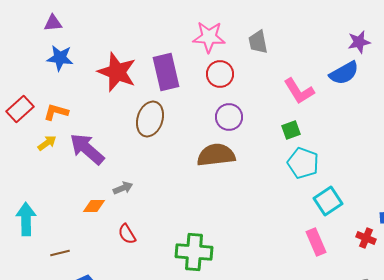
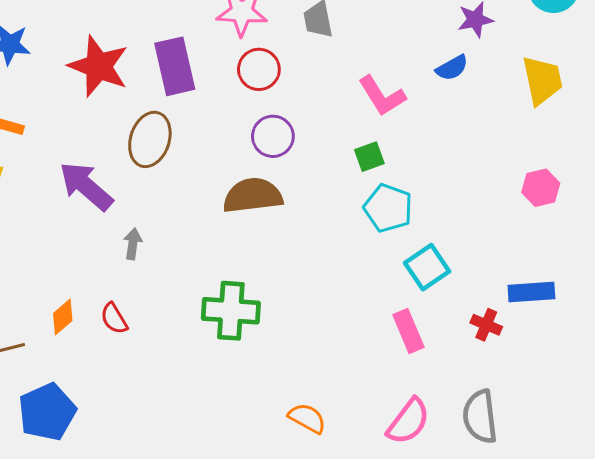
blue semicircle: (344, 73) -> (452, 68), size x0.7
purple arrow: (87, 149) -> (86, 186), moved
gray arrow: (123, 188) -> (133, 244), moved, turned -60
orange diamond: (94, 206) -> (63, 317), moved, turned -40
green cross: (194, 252) -> (231, 311), moved

